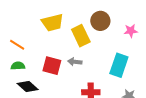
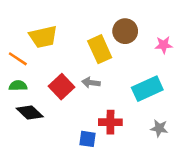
yellow trapezoid: (52, 23) -> (43, 37), moved
cyan rectangle: (119, 65) -> (147, 89), turned 45
red square: (52, 66) -> (62, 87), turned 30

